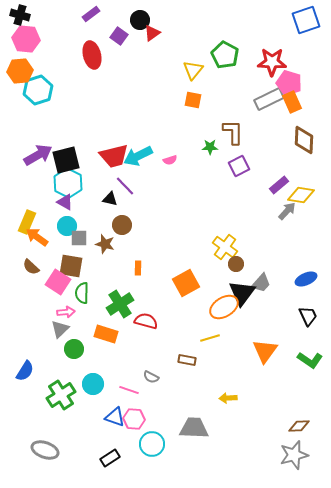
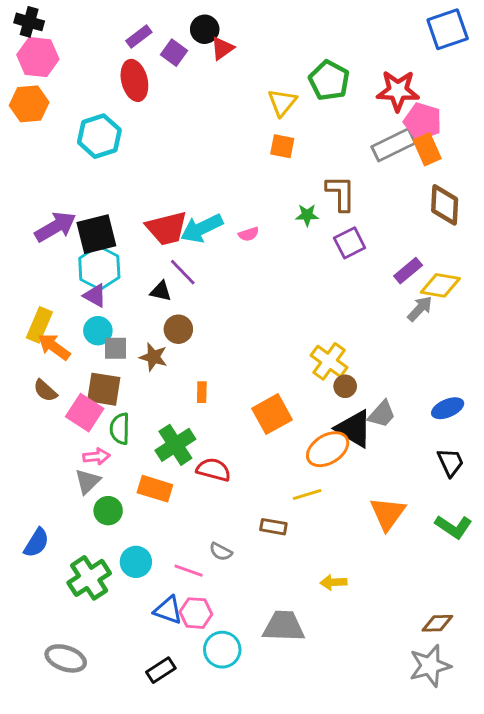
purple rectangle: (91, 14) -> (139, 37), moved
cyan hexagon: (38, 90) -> (99, 136), moved
black triangle: (242, 293) -> (354, 429), turned -36

